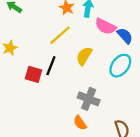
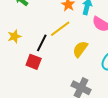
black line: (51, 66) -> (42, 43), moved

